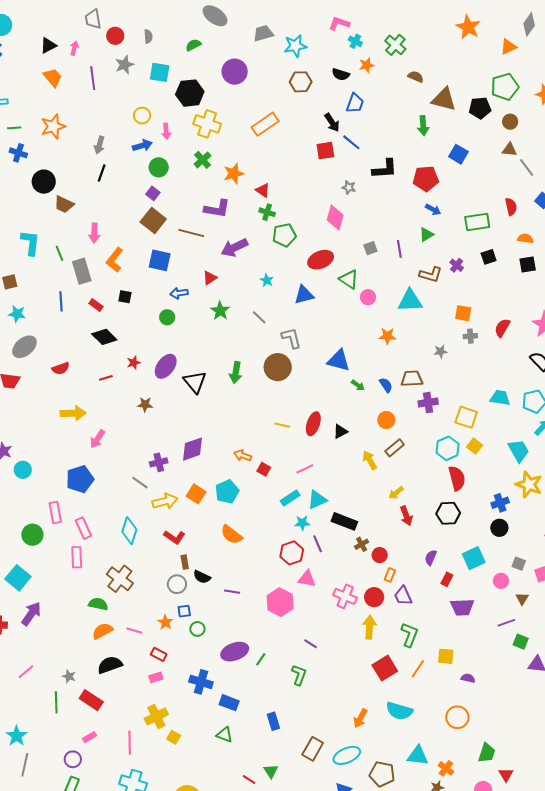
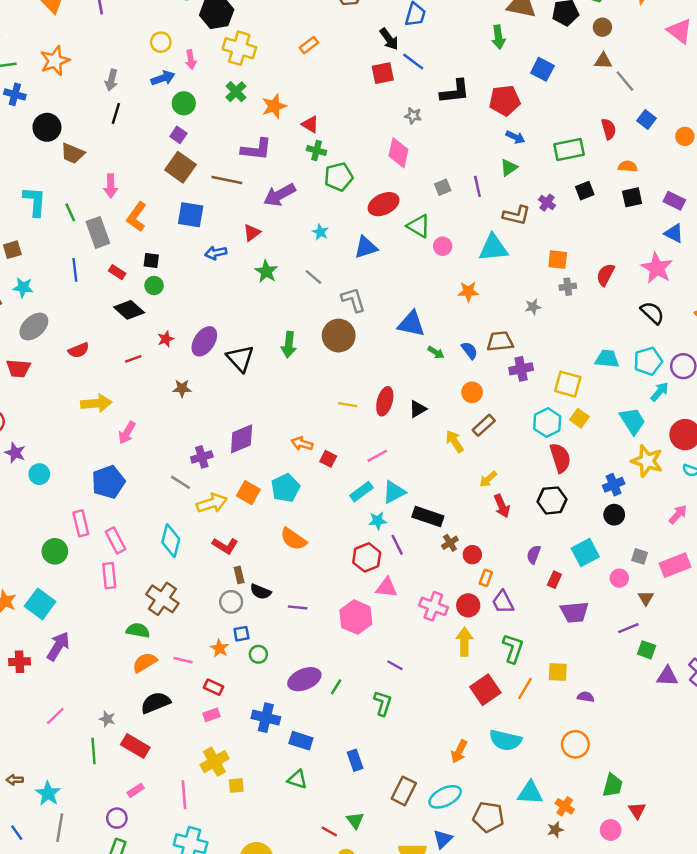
orange rectangle: (265, 124) -> (309, 45), size x0.6
green circle: (167, 317) -> (154, 285), moved
yellow square: (174, 737) -> (236, 786), turned -32

